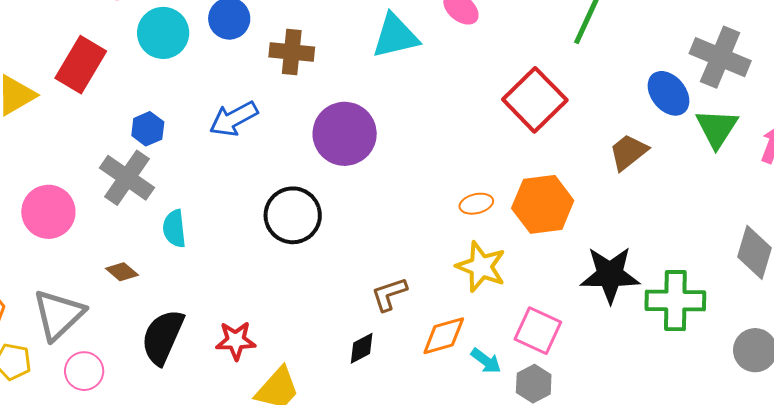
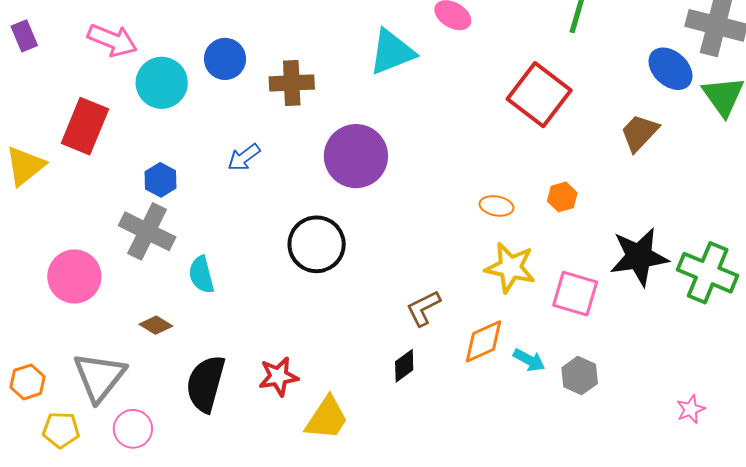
blue arrow: (234, 119) -> (244, 157), size x0.7
orange ellipse: (476, 204) -> (496, 206), turned 32
orange hexagon: (543, 204) -> (562, 197), size x0.5
green cross: (675, 301) -> (708, 273), turned 30
pink square: (538, 331) -> (575, 294), moved

